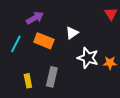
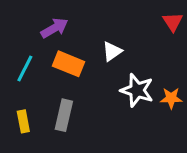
gray rectangle: (52, 77) -> (64, 115), moved
yellow rectangle: (28, 81) -> (23, 121), moved

